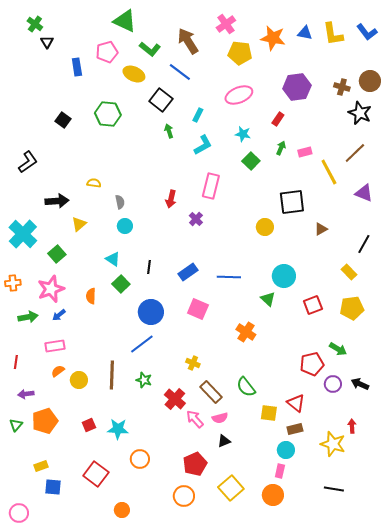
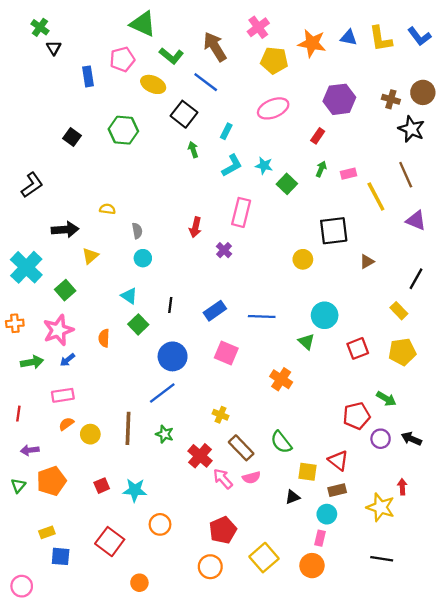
cyan star: (243, 134) -> (264, 166), moved
brown line: (355, 153) -> (406, 175), turned -70
black triangle: (224, 441) -> (293, 497), moved

